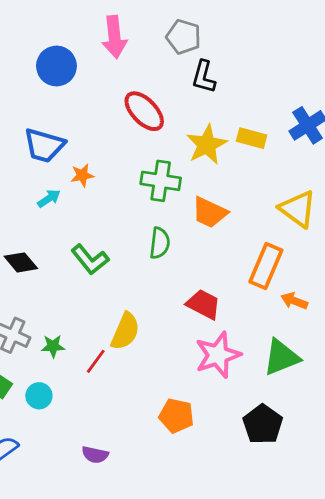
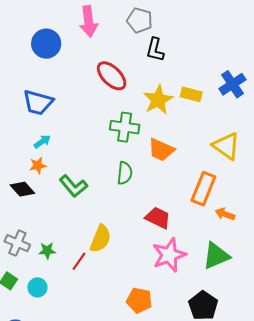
orange star: (82, 175) -> (38, 165), moved

